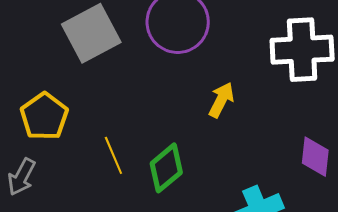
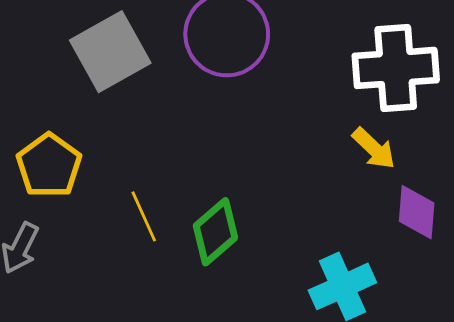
yellow arrow: (221, 100) -> (374, 148), moved, turned 108

